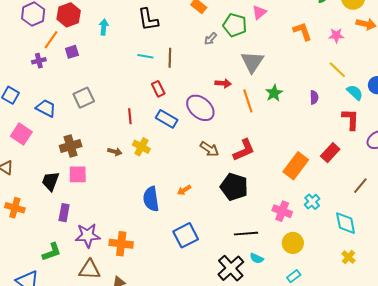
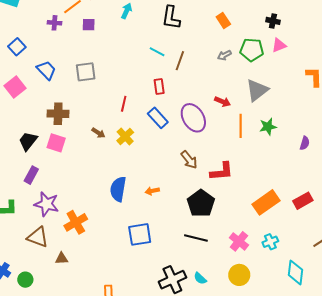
green pentagon: (235, 25) -> (252, 50), turned -30
black line: (246, 234) -> (196, 238), moved
orange cross: (121, 244) -> (76, 222), turned 35

